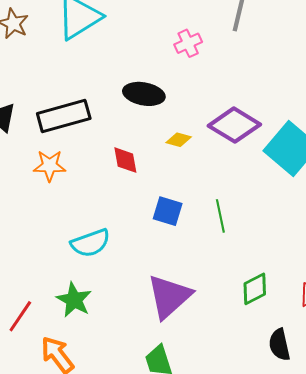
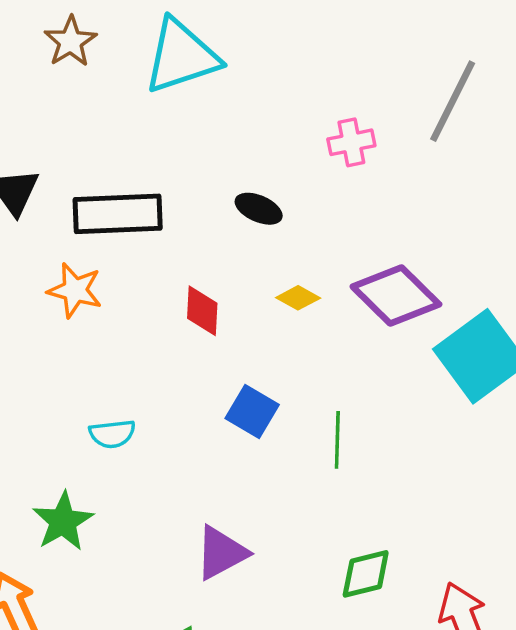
black ellipse: (144, 94) -> (259, 209), size x0.7
cyan semicircle: (90, 243) -> (112, 434), size x0.7
purple triangle: (169, 296) -> (221, 553), size x0.7

